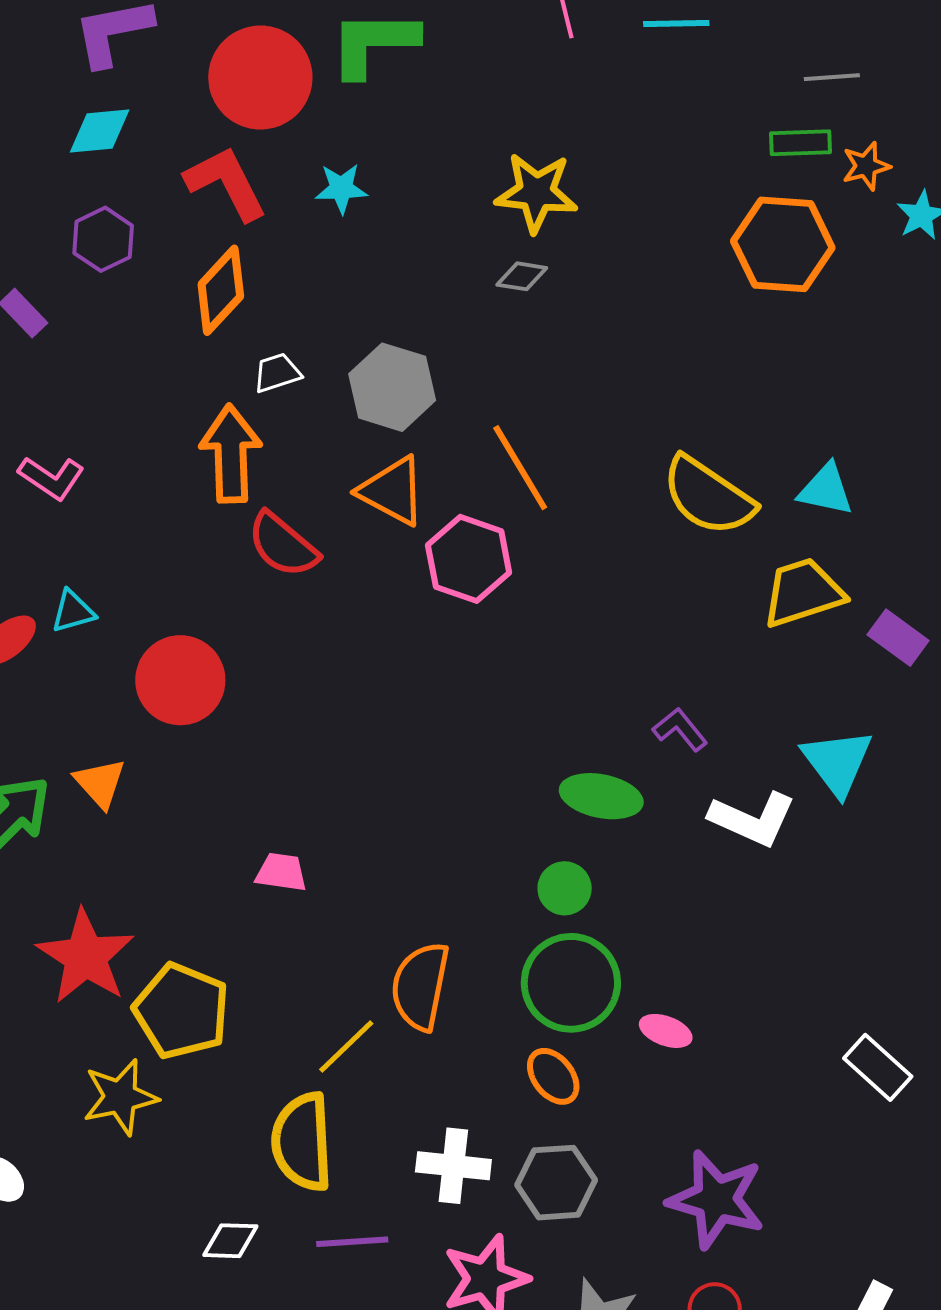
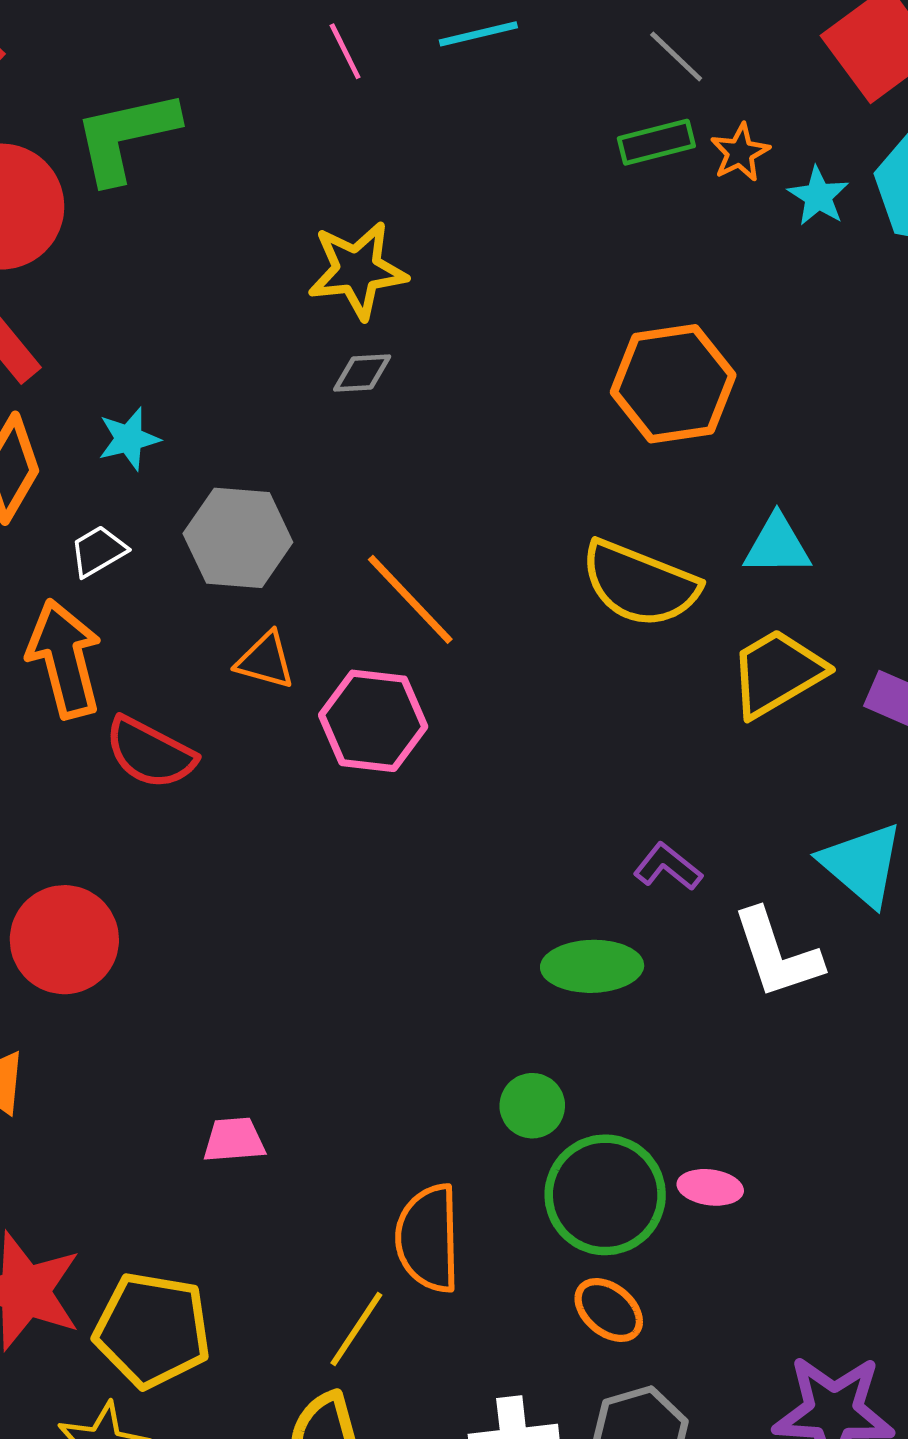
gray line: (832, 77) -> (676, 56), turned 60
cyan star: (341, 188) -> (129, 439), moved
orange hexagon: (783, 244) -> (673, 384), moved
orange triangle: (392, 491) -> (265, 661), size x0.7
white L-shape: (753, 819) -> (777, 954), turned 60
green circle: (565, 888) -> (532, 1106), moved
pink ellipse: (666, 1031) -> (710, 1187), moved

